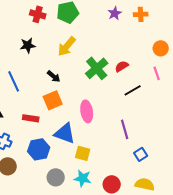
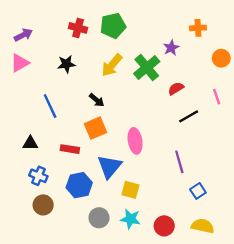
purple star: (115, 13) -> (171, 48), moved
orange circle: (161, 48) -> (221, 58), moved
green cross: (97, 68) -> (147, 68), moved
blue triangle: (65, 133) -> (109, 167), turned 50

